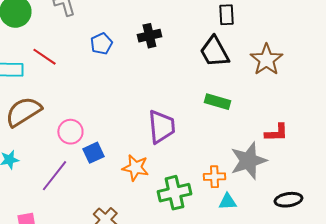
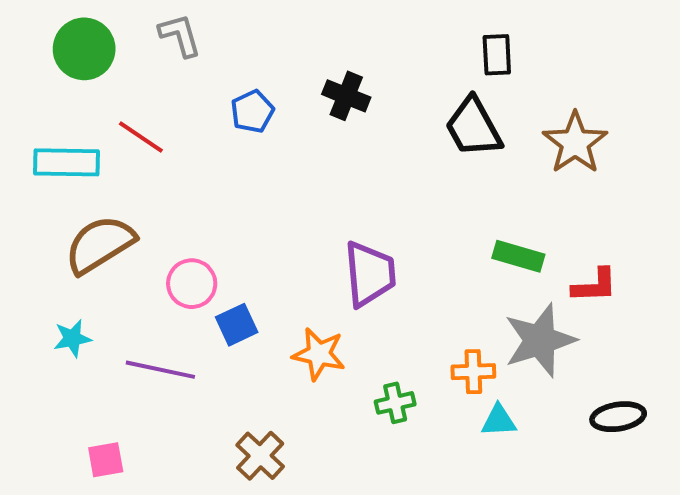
black cross: (149, 36) -> (346, 96), turned 35
green rectangle: (217, 102) -> (518, 256), moved
purple line: (54, 176) -> (160, 370), turned 64
green cross: (174, 193) -> (395, 403), size x0.6

